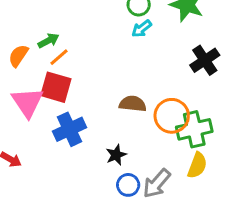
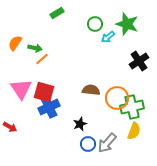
cyan arrow: (142, 29) -> (108, 37), moved
green arrow: (48, 41) -> (35, 48), turned 40
orange semicircle: (18, 56) -> (15, 43), moved
red square: (56, 87) -> (44, 92), moved

